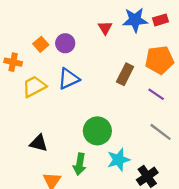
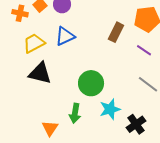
orange cross: (13, 62) -> (20, 13), moved
black triangle: (39, 143) -> (40, 73), moved, size x1.4

